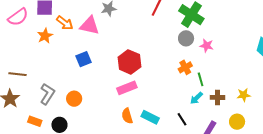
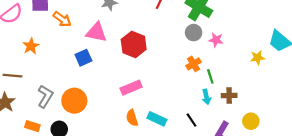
pink triangle: (90, 25) -> (96, 32), moved
orange star: (45, 36) -> (31, 46), moved
red hexagon: (129, 62) -> (134, 44), moved
yellow star: (244, 95) -> (258, 58), moved
cyan arrow: (196, 98) -> (206, 97), turned -56
orange circle: (74, 99) -> (74, 101), size x1.5

